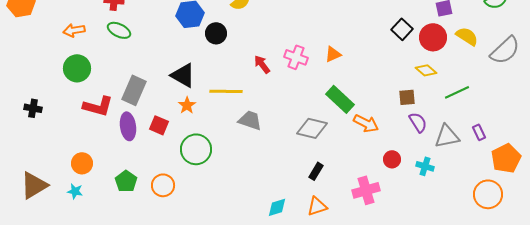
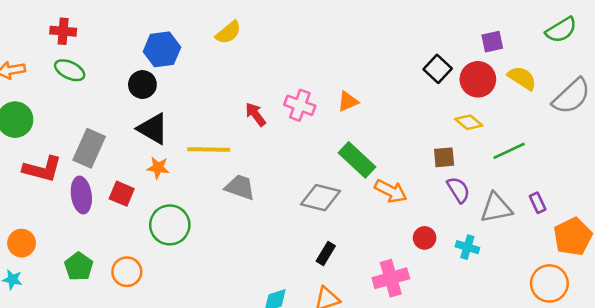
black circle: (216, 33) -> (142, 85), moved
orange star: (187, 105) -> (158, 168), turned -30

